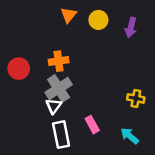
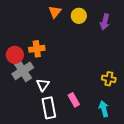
orange cross: (59, 61) -> (37, 49), moved
gray cross: (59, 88) -> (23, 71), moved
cyan arrow: (130, 136) -> (104, 109), turned 35

